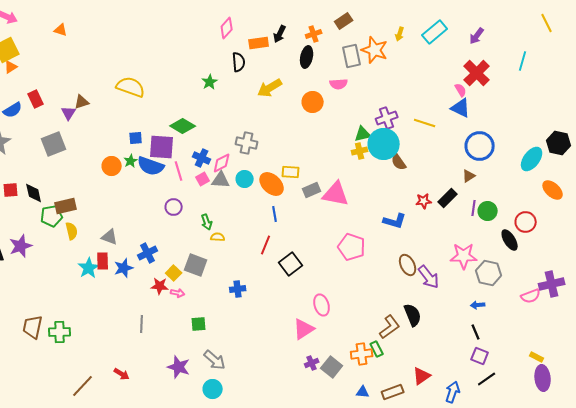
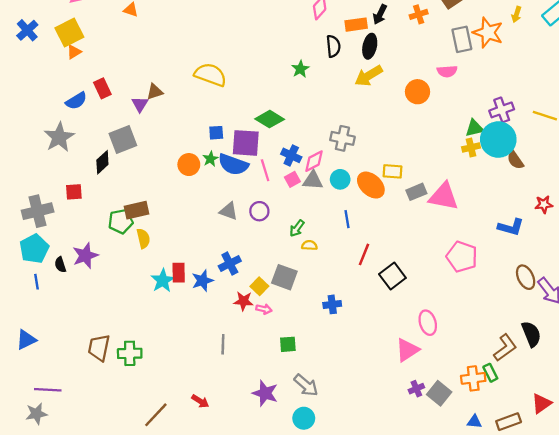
black ellipse: (307, 57) -> (370, 46), moved
black diamond: (34, 193) -> (102, 162), moved, turned 60
blue line: (275, 214) -> (347, 219), moved
green arrow: (207, 222) -> (297, 228), turned 56
gray triangle: (110, 237) -> (229, 211), moved

